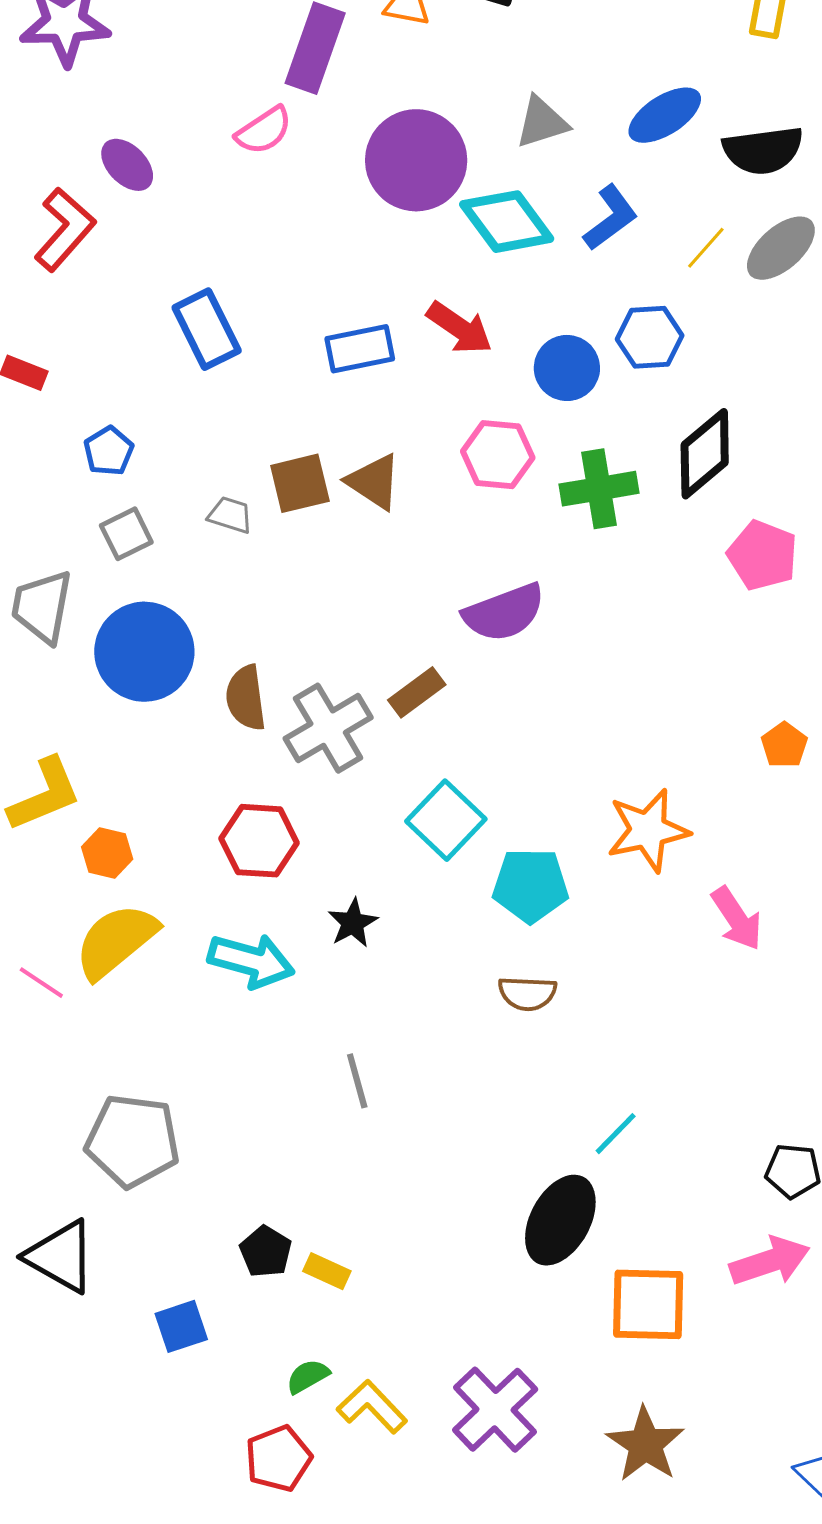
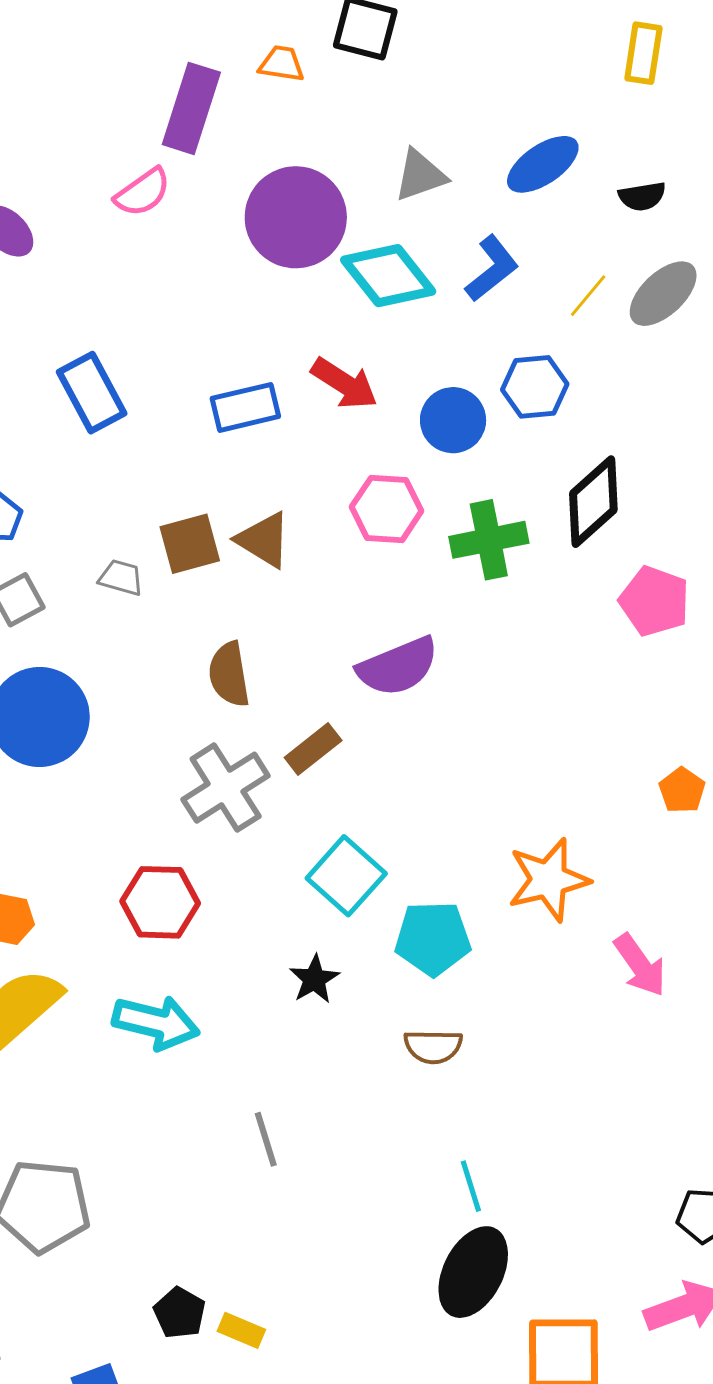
black semicircle: (763, 150) -> (642, 196), size x0.6
brown semicircle: (246, 698) -> (229, 674), moved
black star: (353, 923) -> (314, 979), moved
cyan line: (616, 1134) -> (471, 1186), moved, turned -60

